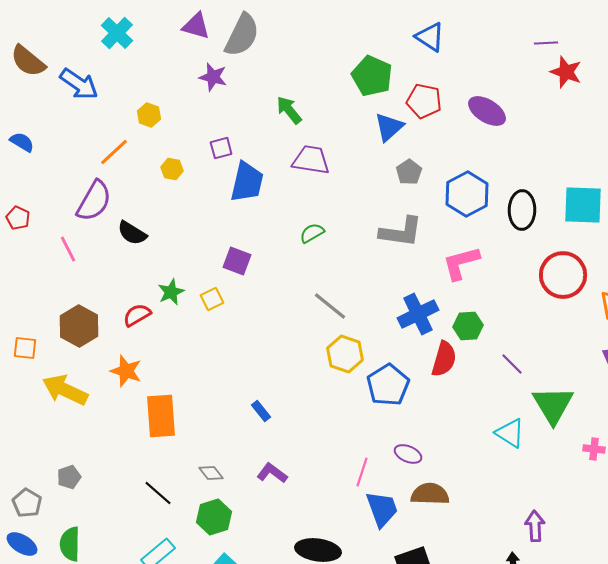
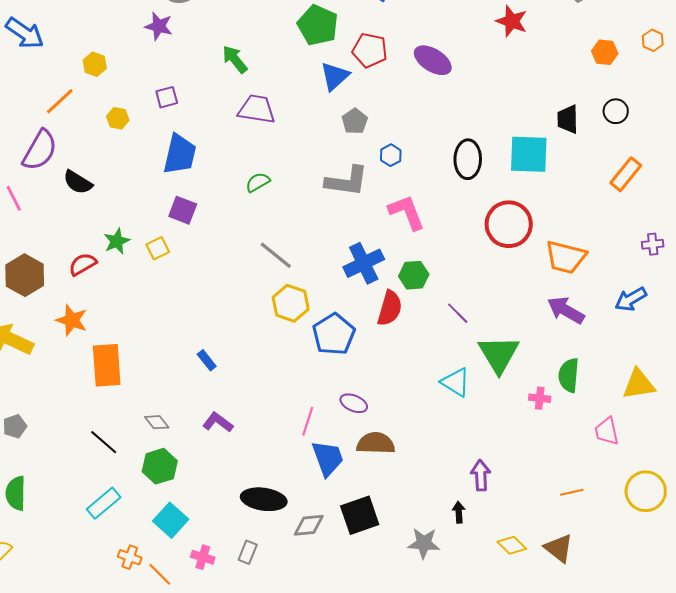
blue trapezoid: (247, 182) -> (180, 154), moved
blue hexagon: (467, 194) -> (391, 155), moved, size x0.5
pink L-shape: (461, 263) -> (407, 212), turned 84

